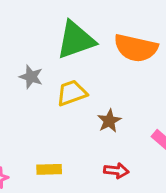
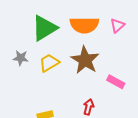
brown star: (109, 121) -> (85, 60), moved, size x1.8
red arrow: (116, 171) -> (89, 107), turned -70

